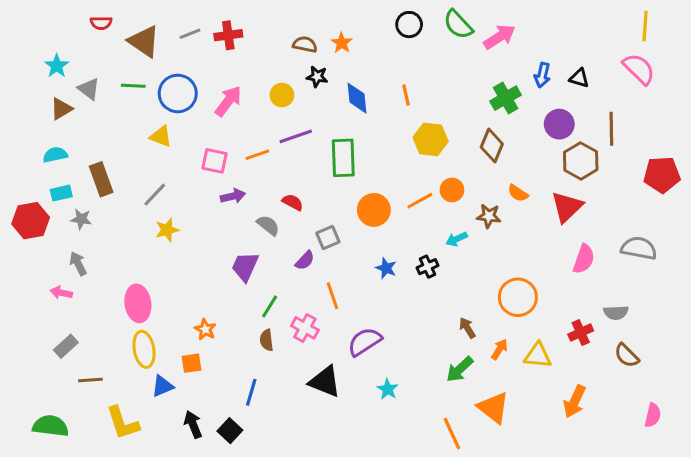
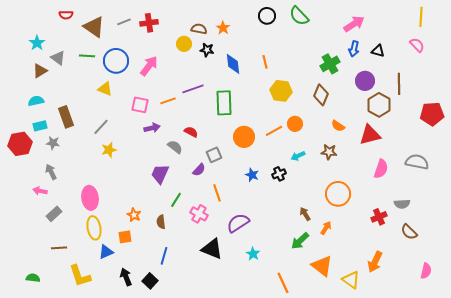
pink arrow: (499, 37) -> (354, 24), moved
pink semicircle: (639, 69) -> (417, 45), size x0.7
yellow circle: (282, 95) -> (184, 44), moved
red triangle: (567, 207) -> (370, 135), turned 30
brown star: (489, 216) -> (329, 152), moved
brown semicircle: (267, 340) -> (161, 222), moved
gray rectangle: (66, 346) -> (54, 214), moved
yellow triangle: (538, 355) -> (351, 280), moved, turned 30
green semicircle: (51, 426) -> (33, 278), size x0.6
orange line: (452, 434) -> (283, 283), moved

